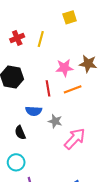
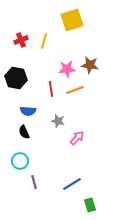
yellow square: (70, 17) -> (72, 20), size x1.6
blue semicircle: (34, 111) -> (28, 111), moved
pink arrow: (75, 139) -> (77, 138), size x0.7

